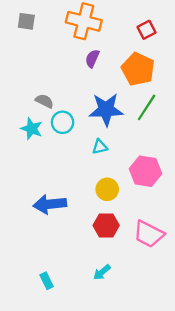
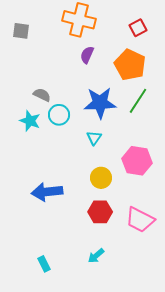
gray square: (26, 21) -> (21, 31), moved
cyan triangle: (100, 147) -> (94, 138), turned -42

